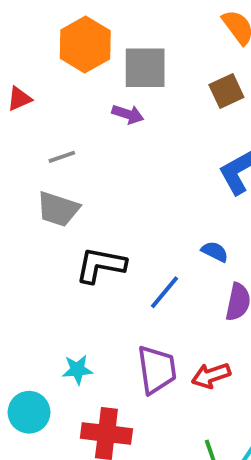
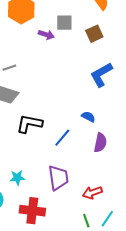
gray square: (145, 68) -> (64, 23), moved, size x0.7
purple arrow: (128, 114) -> (46, 35), moved
red arrow: (211, 375) -> (92, 193), moved

